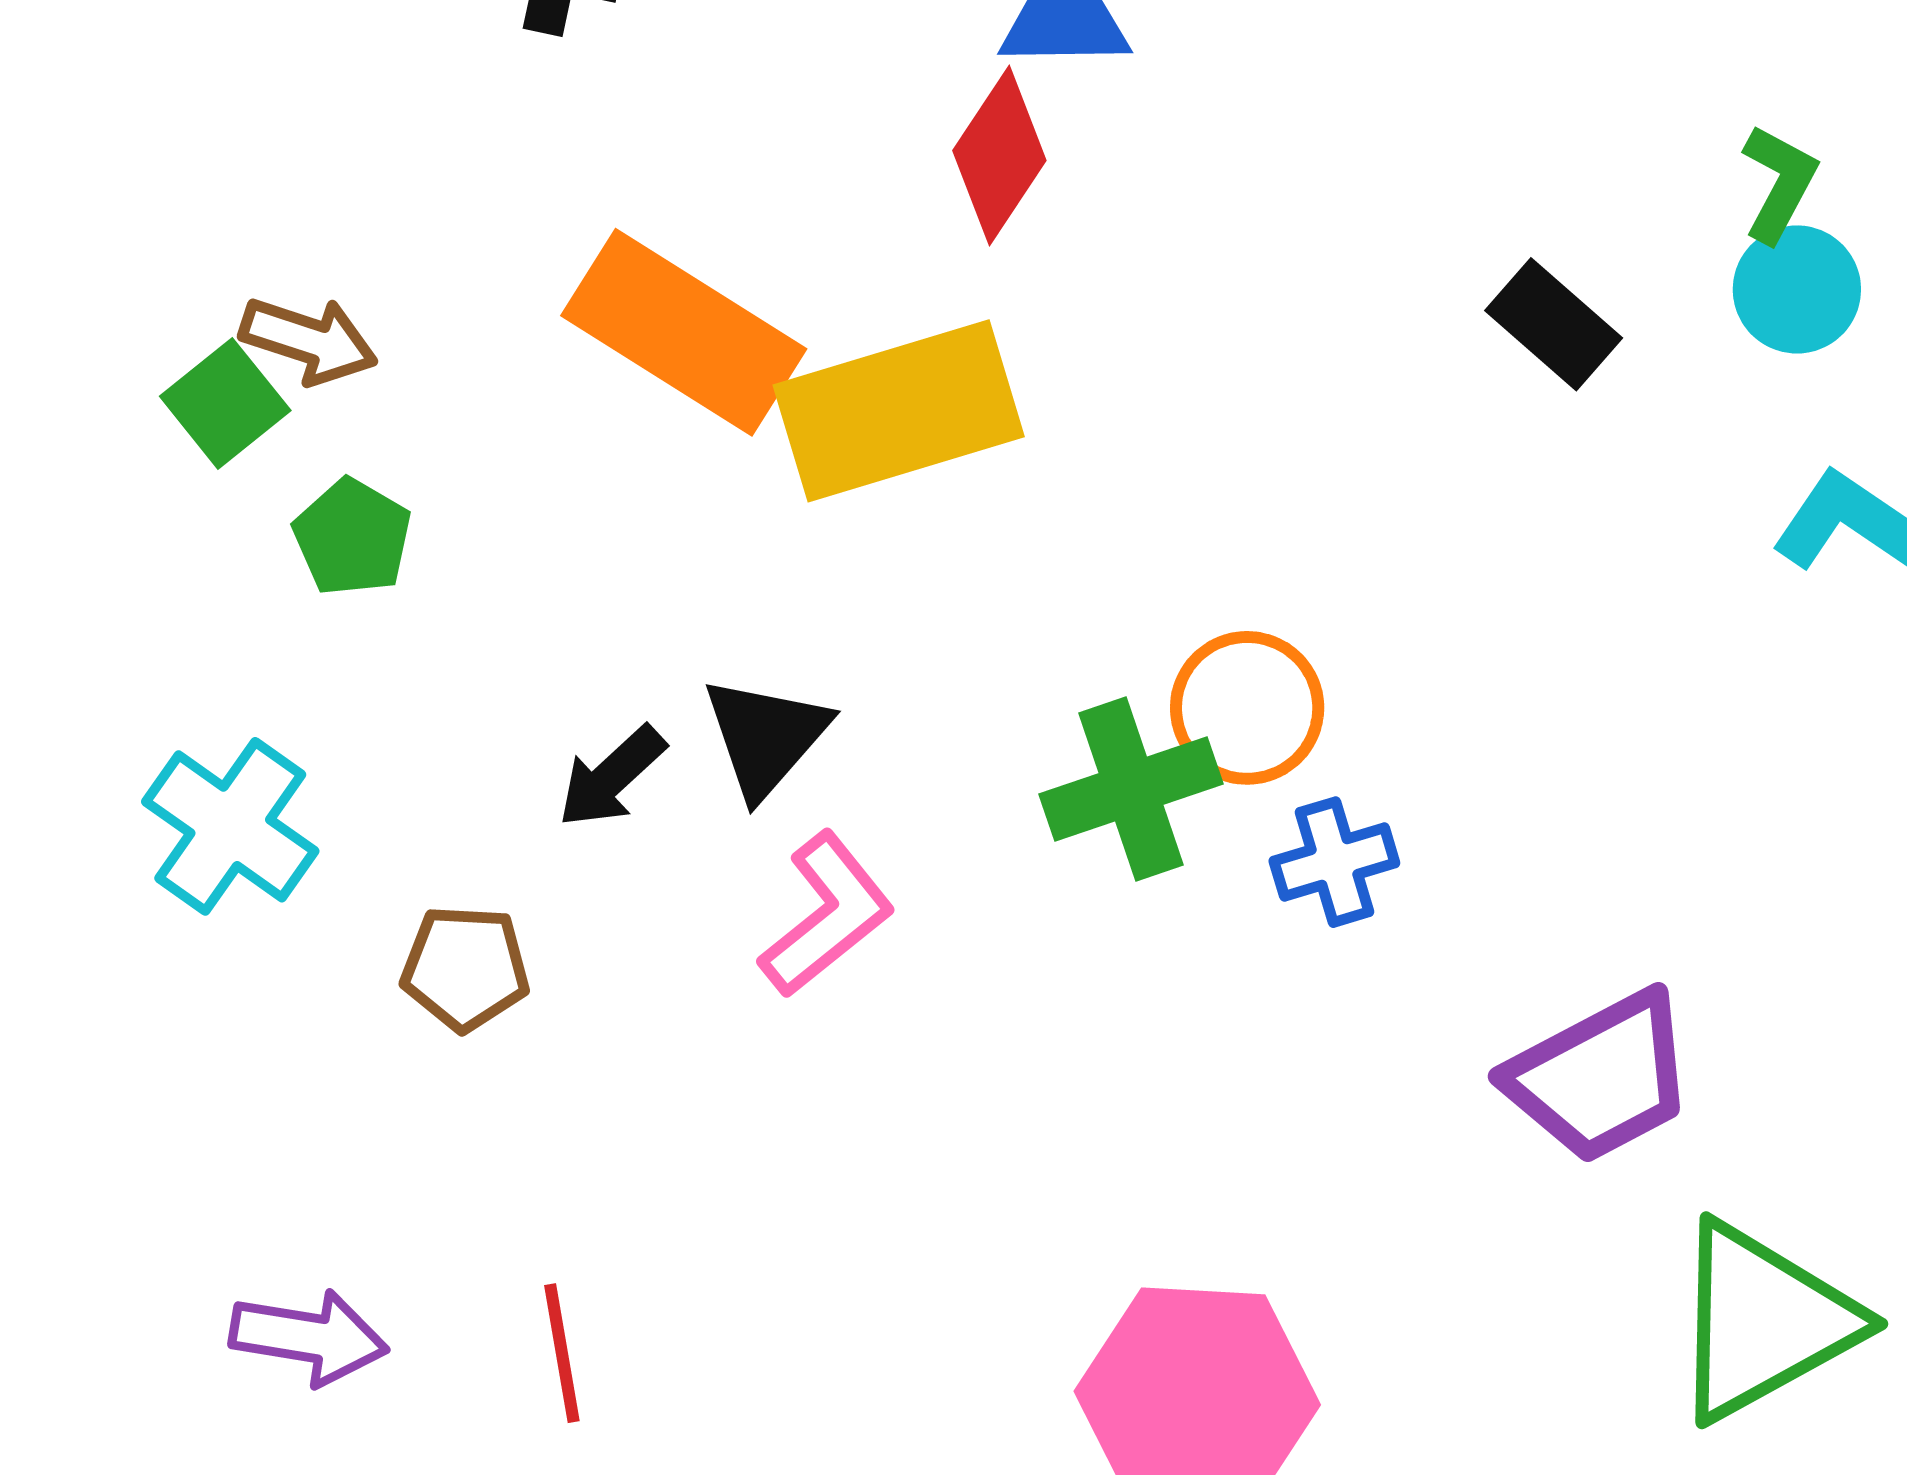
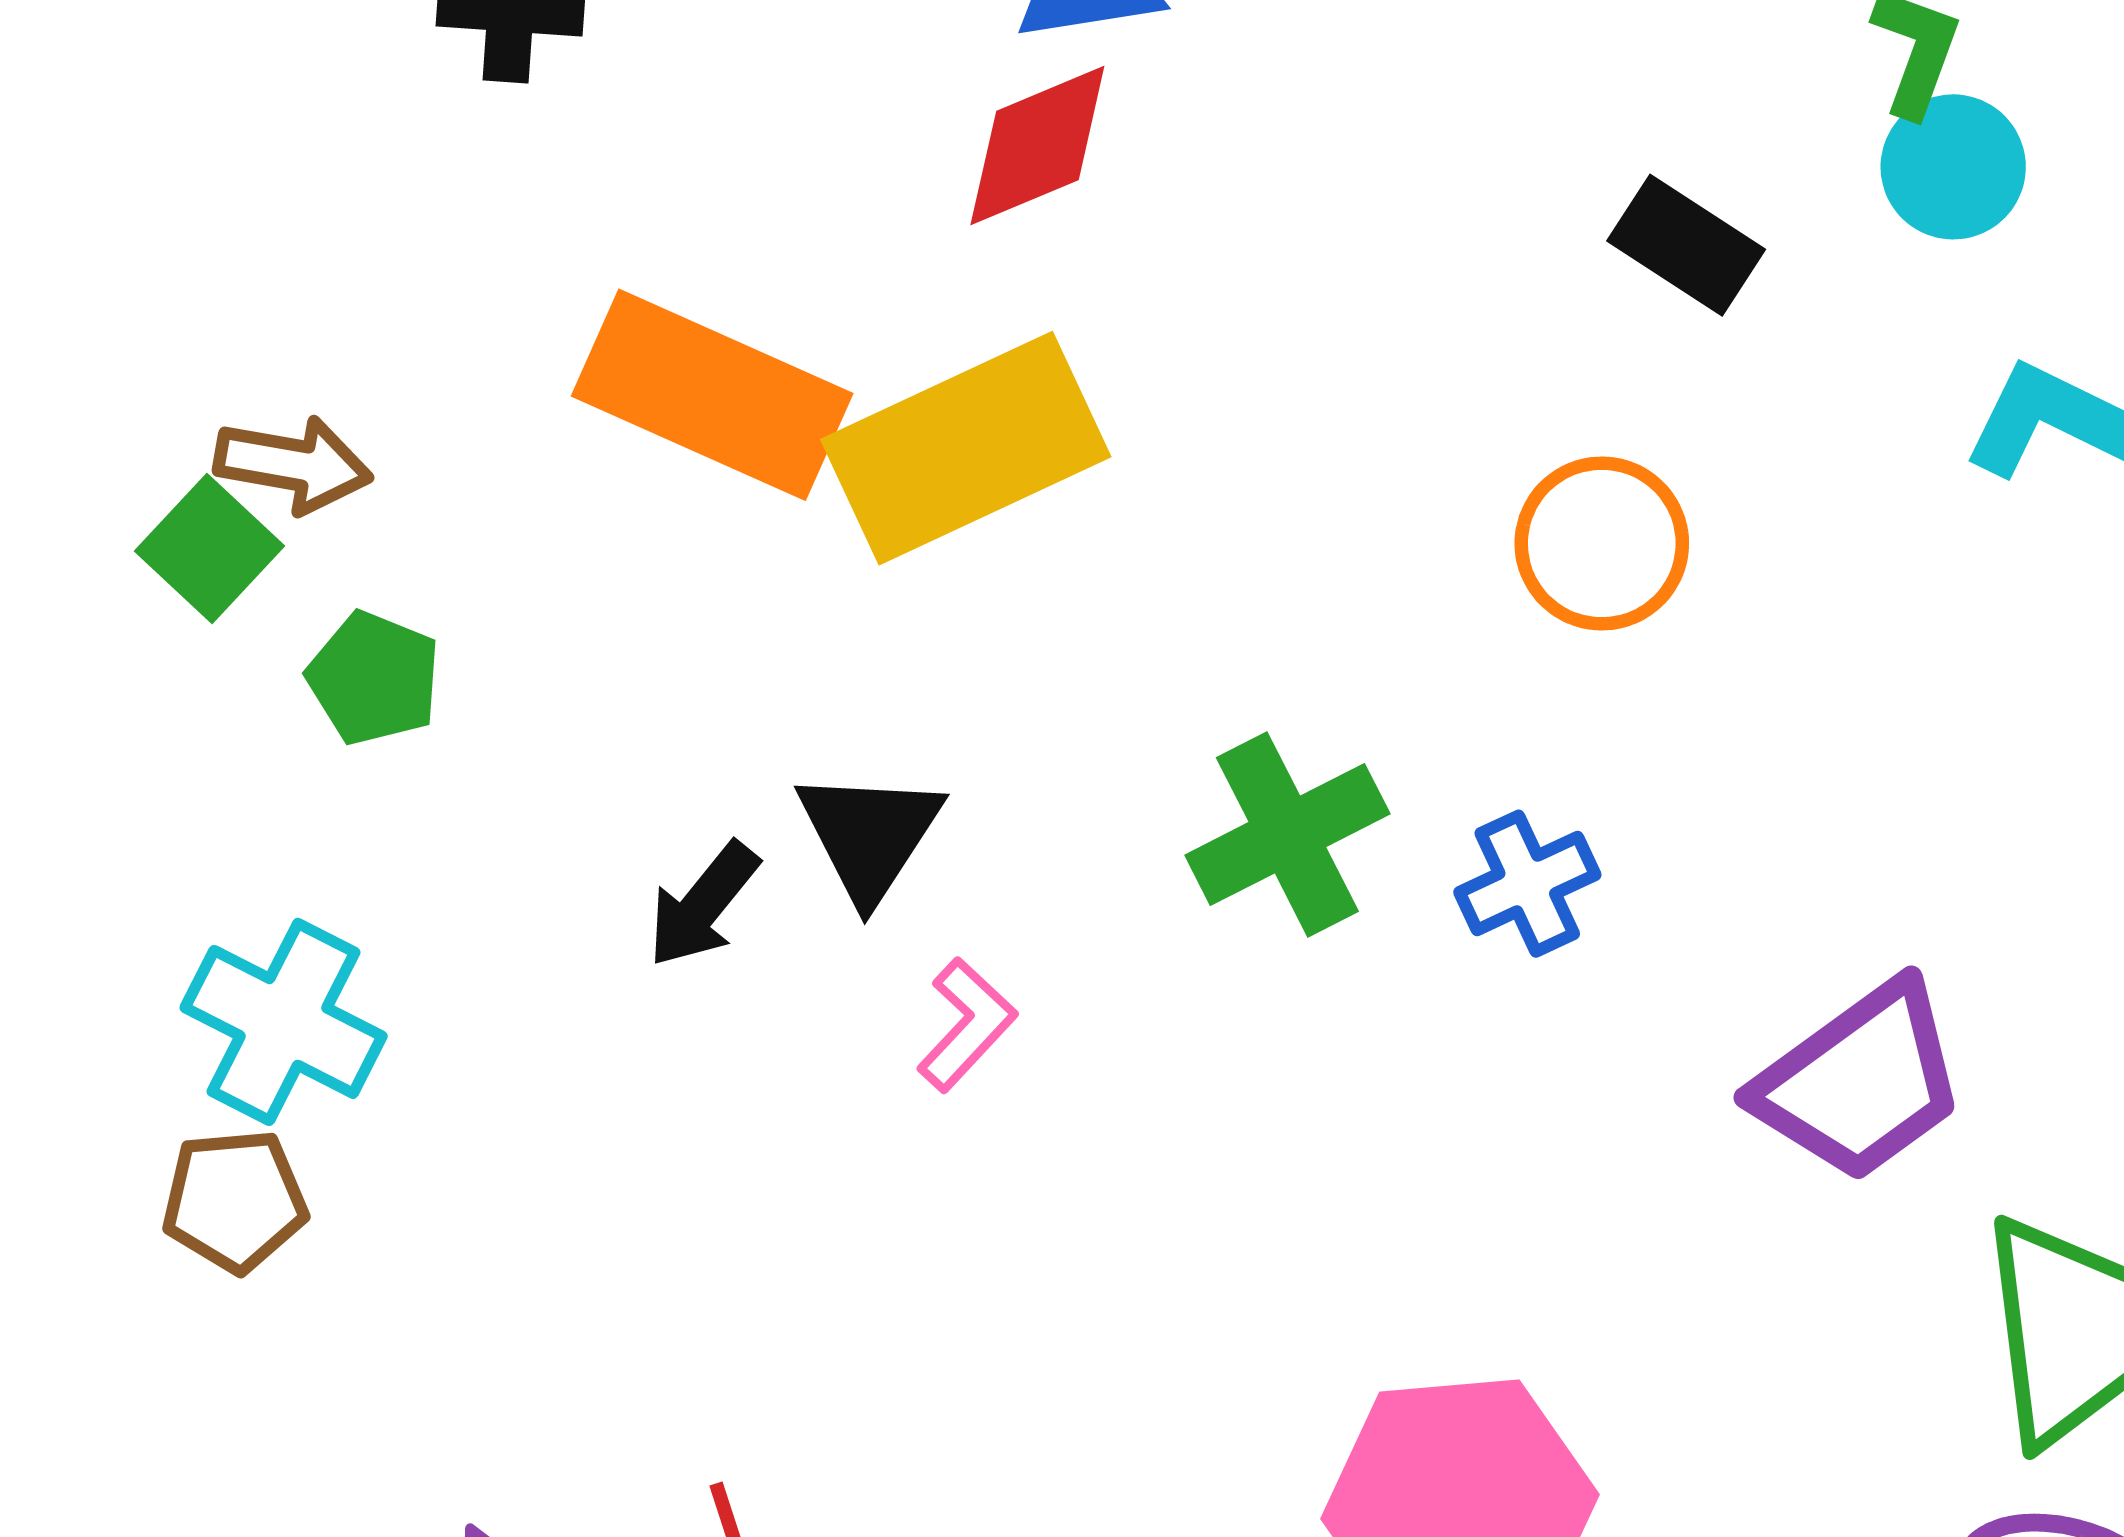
red diamond: (999, 155) -> (1037, 146), turned 42
orange circle: (1247, 708) -> (1602, 544), moved
pink L-shape: (827, 915) -> (967, 1025), size x0.7
brown pentagon: (465, 968) -> (235, 1201), moved

